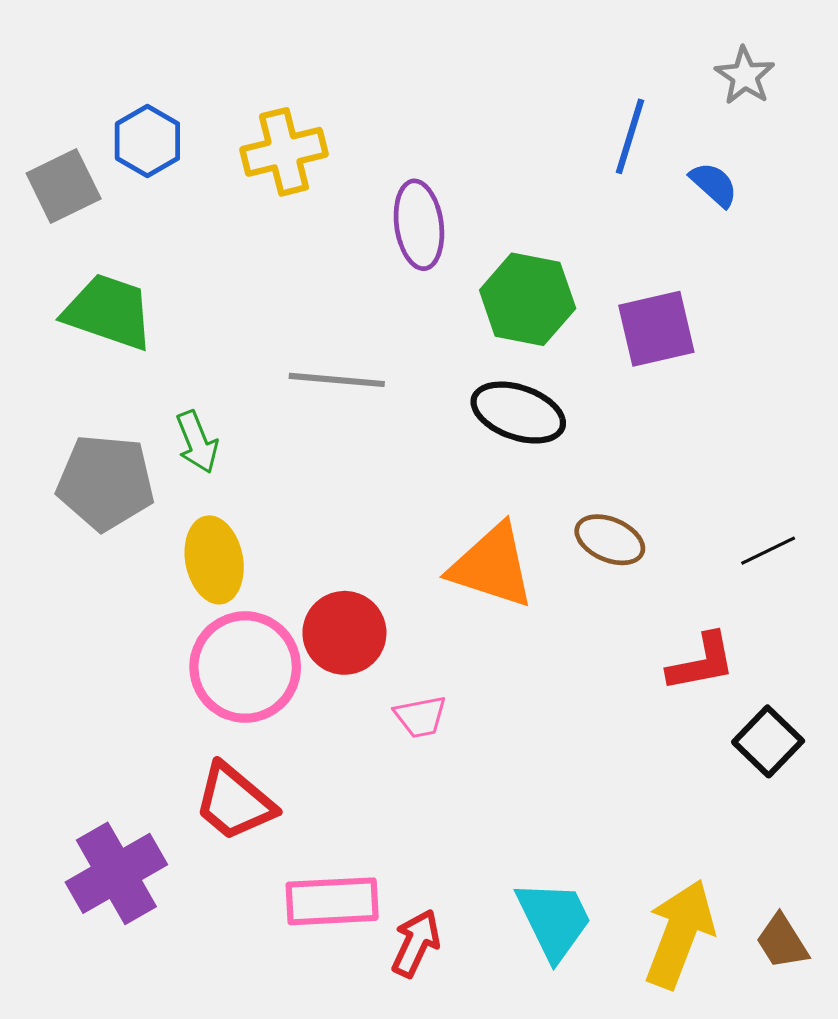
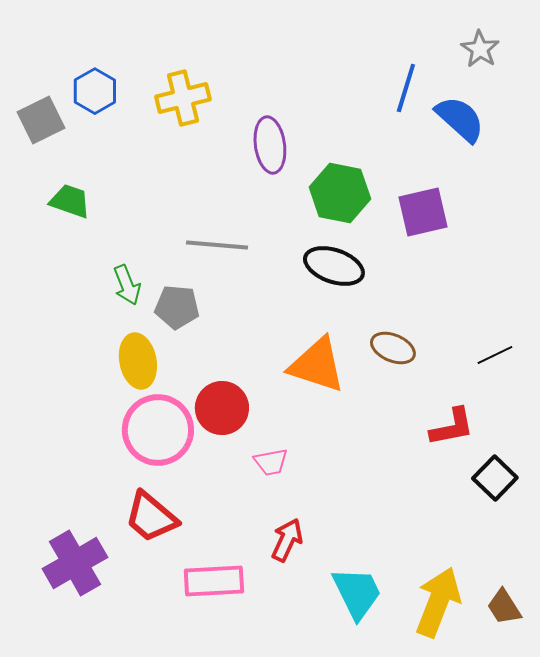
blue semicircle: (714, 184) -> (460, 119), size x1.6
green trapezoid: (109, 312) -> (70, 201), size x0.7
gray pentagon: (106, 482) -> (177, 307), moved, size x0.7
red arrow: (416, 943) -> (287, 540), moved

